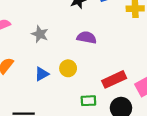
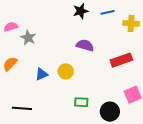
gray star: (40, 34) -> (28, 38), moved
red rectangle: (114, 79) -> (121, 60), moved

